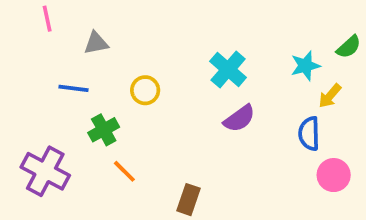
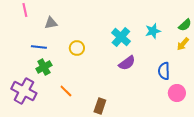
cyan star: (305, 66) -> (153, 31), moved
yellow arrow: (330, 96) -> (183, 44), moved
green cross: (104, 130) -> (44, 67), moved

